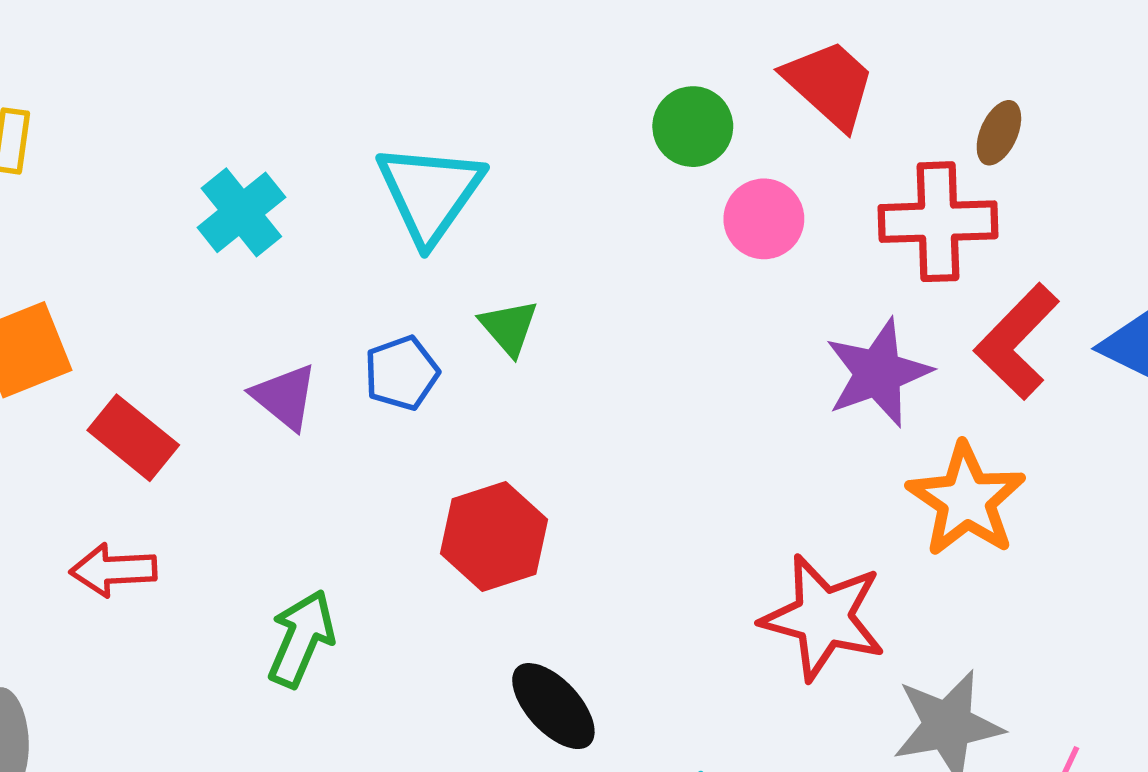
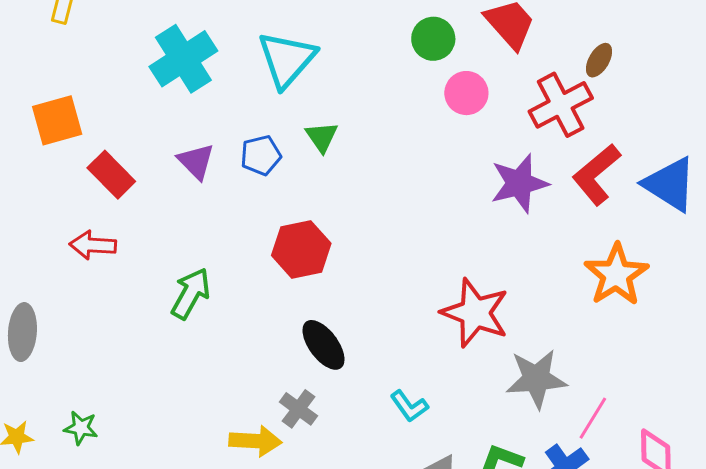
cyan cross: (241, 212) -> (183, 59), size x1.4
red cross: (938, 222) -> (561, 105), turned -32
orange star: (966, 500) -> (616, 275), moved

